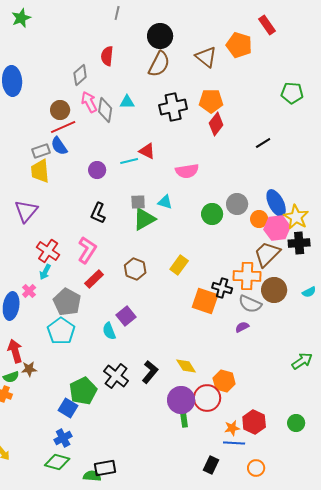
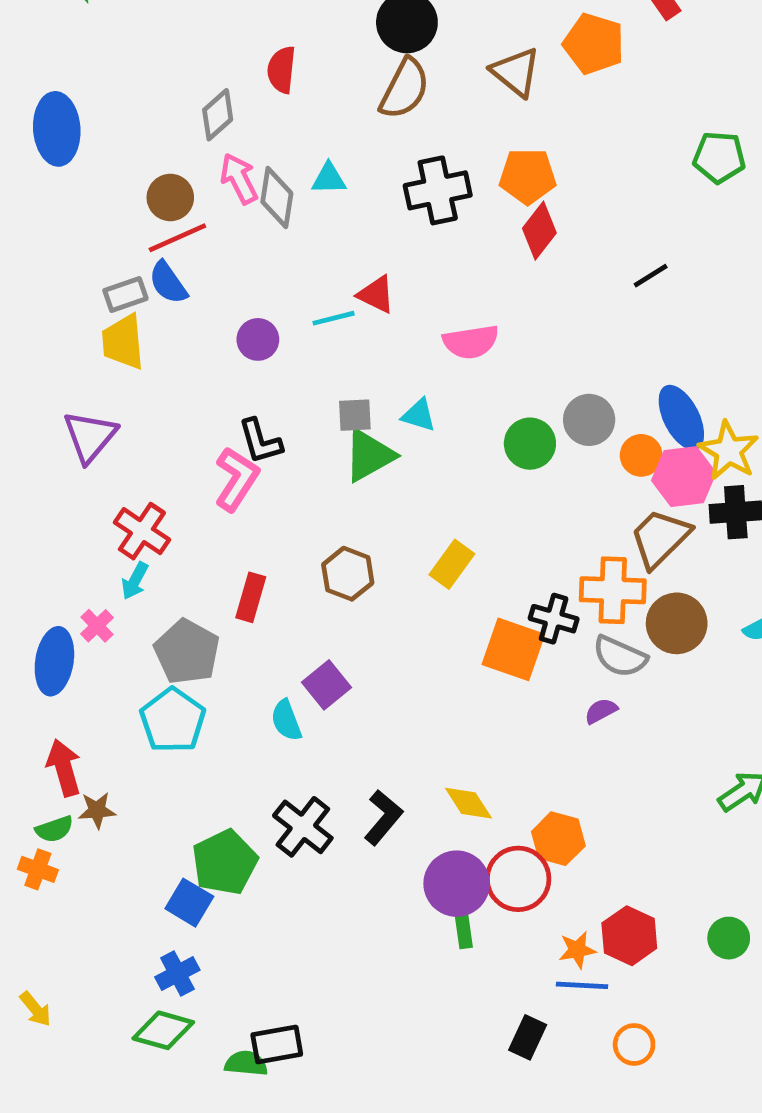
black L-shape: (98, 213) -> (260, 441), turned -40
pink L-shape: (87, 250) -> (237, 479), moved
red rectangle: (94, 279) -> (251, 597), turned -30

